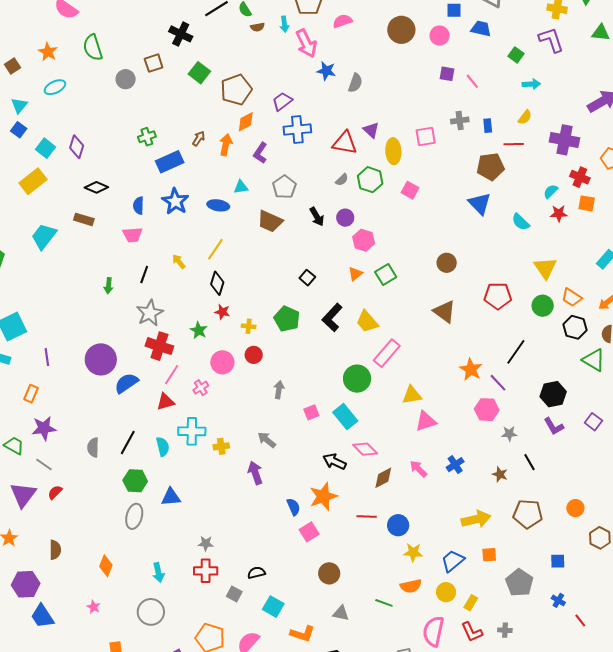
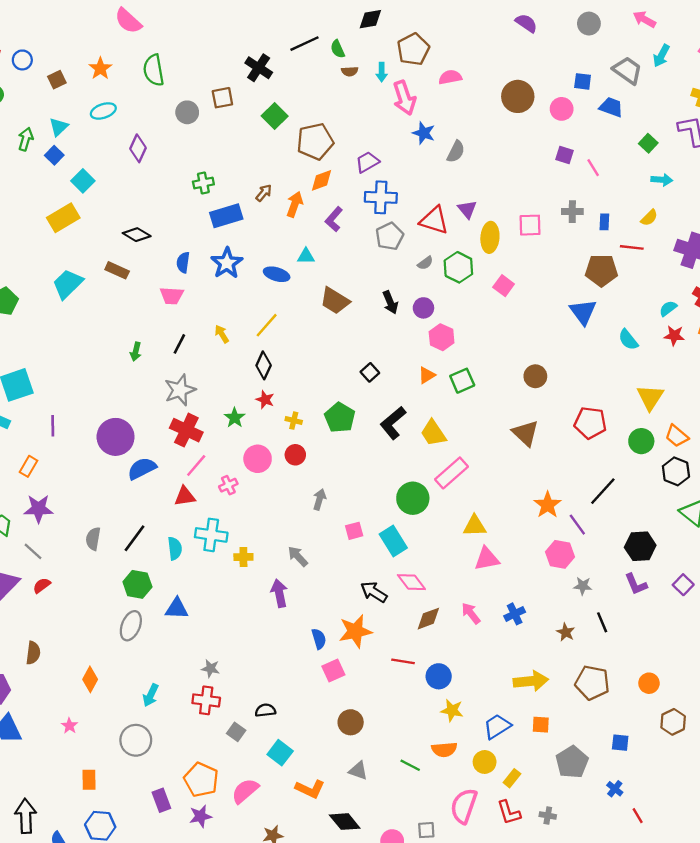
purple diamond: (77, 147) -> (138, 148), moved
gray pentagon: (284, 187) -> (390, 236), moved
cyan arrow: (158, 572) -> (151, 695), turned 30

